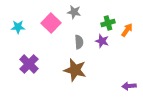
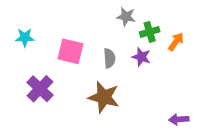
gray star: (74, 12) -> (126, 17), moved
pink square: (51, 23) -> (71, 51), moved, turned -30

